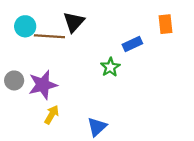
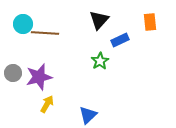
black triangle: (74, 22) -> (99, 20), moved

